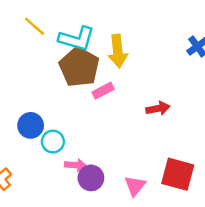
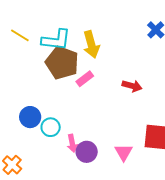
red arrow: (158, 108) -> (132, 86), turned 36
pink arrow: (76, 165) -> (72, 143), turned 84

